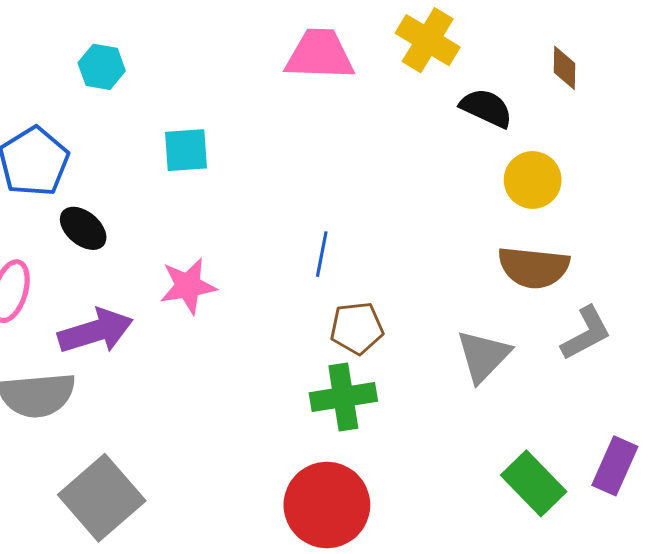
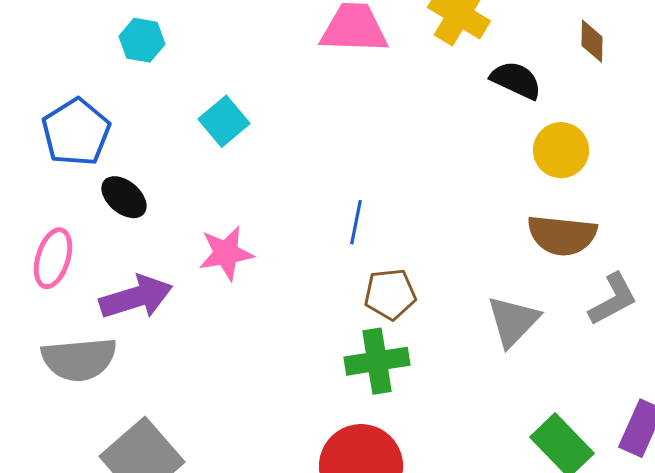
cyan square: (186, 150) -> (224, 121), turned -36

